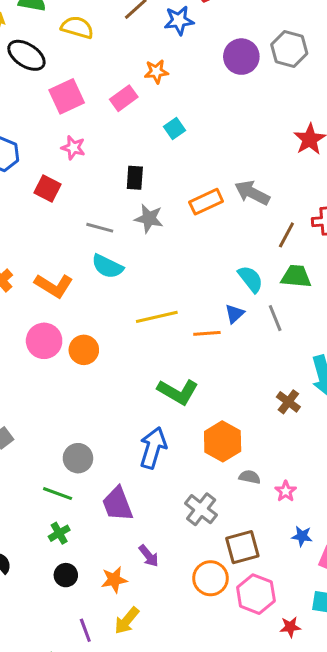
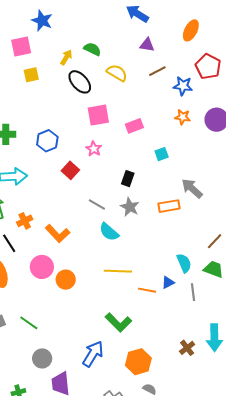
orange star: (156, 72) -> (183, 117), moved
gray arrow: (252, 193) -> (192, 188), moved
cyan semicircle: (107, 266) -> (109, 232), moved
gray circle: (78, 458) -> (42, 358), moved
green line: (58, 494) -> (29, 323), moved

